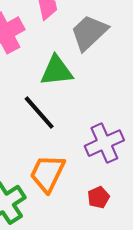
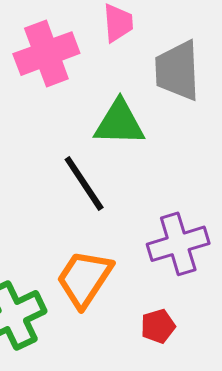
gray trapezoid: (89, 33) -> (177, 71), turned -57

